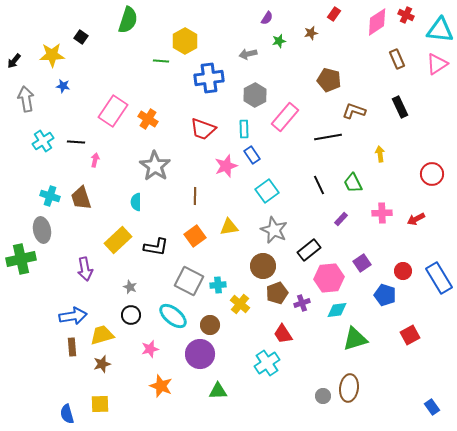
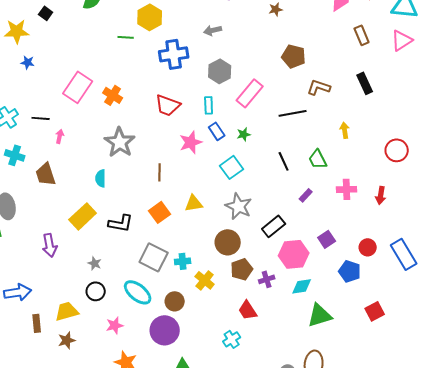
green star: (279, 41) -> (244, 134), moved
cyan cross: (50, 196) -> (15, 155), moved
red arrow: (416, 219) -> (381, 195), turned -54
blue arrow: (73, 316) -> (18, 292), moved
cyan cross: (267, 363) -> (232, 339), size x0.7

